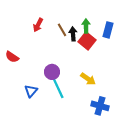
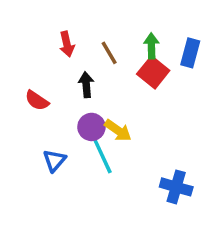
red arrow: (38, 25) -> (67, 44), turned -40
black arrow: (73, 34) -> (86, 85), moved
red semicircle: (12, 57) -> (37, 101), moved
yellow arrow: (88, 79) -> (118, 130), moved

